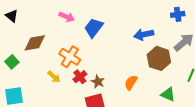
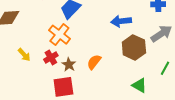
orange cross: (70, 57) -> (59, 35), moved
orange semicircle: (131, 83) -> (94, 62), moved

